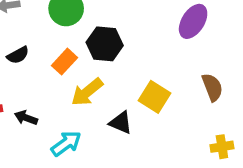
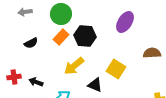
purple ellipse: (193, 21) -> (125, 22), moved
orange rectangle: (65, 62) -> (61, 37), moved
brown semicircle: (212, 87) -> (152, 53), moved, turned -72

